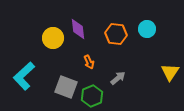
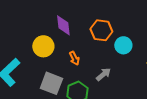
cyan circle: (147, 29) -> (123, 45), moved
yellow circle: (53, 38) -> (43, 46), moved

